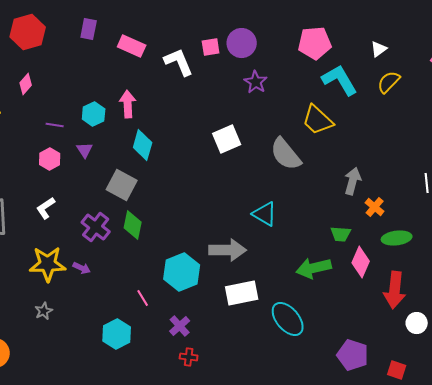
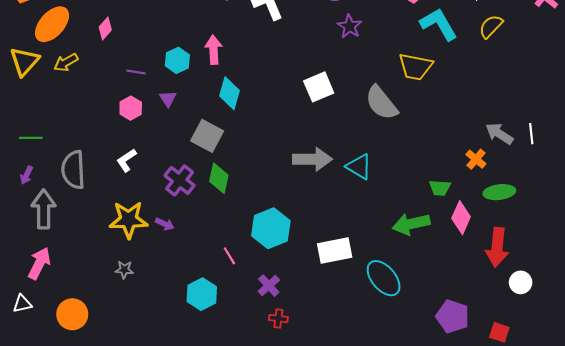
yellow trapezoid: (318, 120) -> (415, 67), turned -32
gray arrow: (353, 181) -> (499, 134), moved, turned -72
gray arrow: (228, 250) -> (312, 159), moved
gray star: (44, 311) -> (124, 270), turned 30

